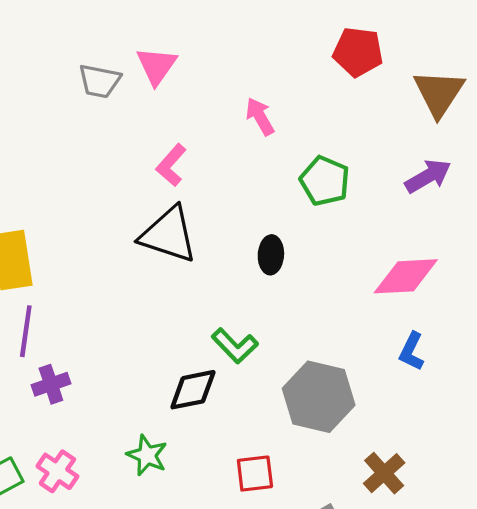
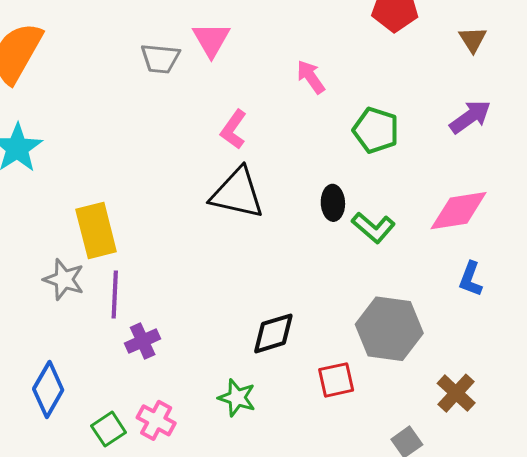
brown triangle: (439, 93) -> (473, 40), size x0.6
green L-shape: (235, 346) -> (373, 228), moved
red square: (255, 474) -> (336, 380), moved

